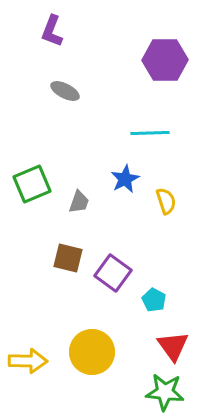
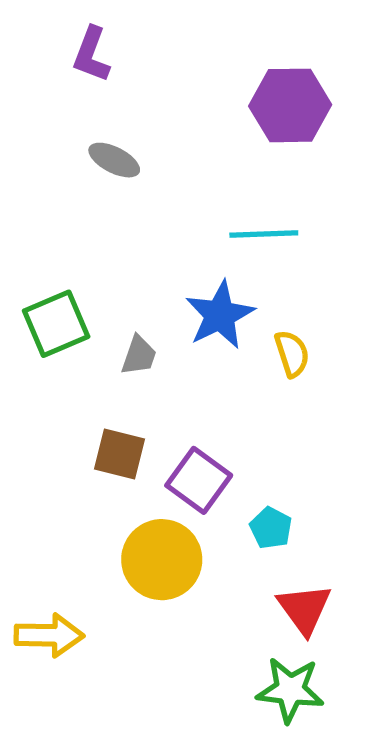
blue star: (125, 179) -> (220, 315), size x1.4
yellow circle: (92, 352) -> (162, 560), moved

